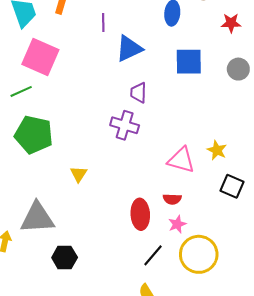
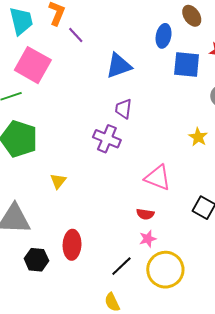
purple line: (103, 22) -> (76, 35), moved, turned -48
blue square: (189, 62) -> (187, 65), moved
yellow star: (217, 150) -> (198, 137), moved
red ellipse: (140, 214) -> (72, 245), moved

